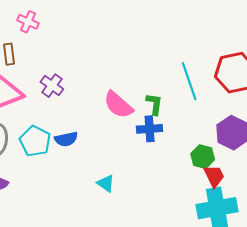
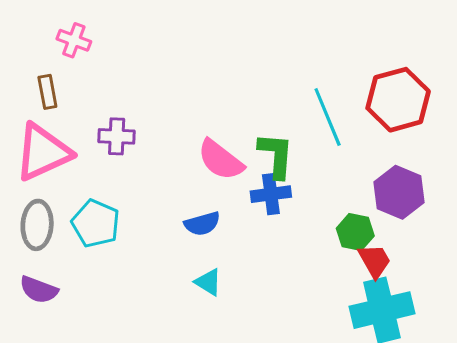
purple cross: (52, 86) -> (117, 136), turned -30
green L-shape: (154, 104) -> (276, 155), size x1.4
blue semicircle: (66, 139) -> (202, 224), moved

